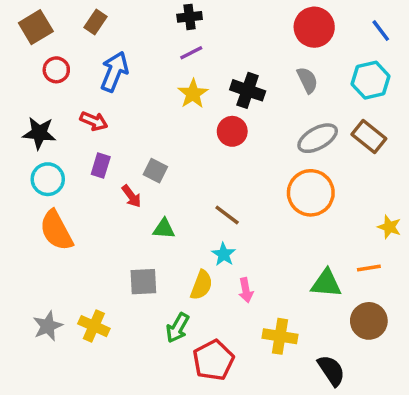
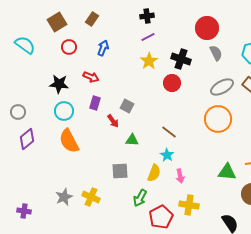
red circle: (314, 27) -> (207, 28), moved
blue arrow: (114, 72) -> (103, 48), size x0.7
yellow cross: (280, 336) -> (189, 205), moved

